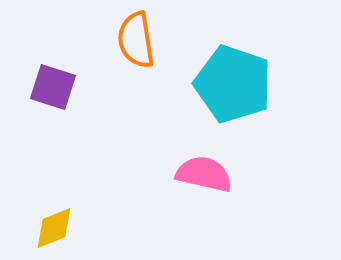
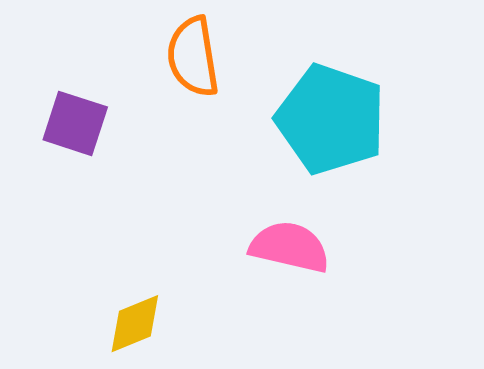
yellow diamond: (54, 228) -> (135, 324), moved

